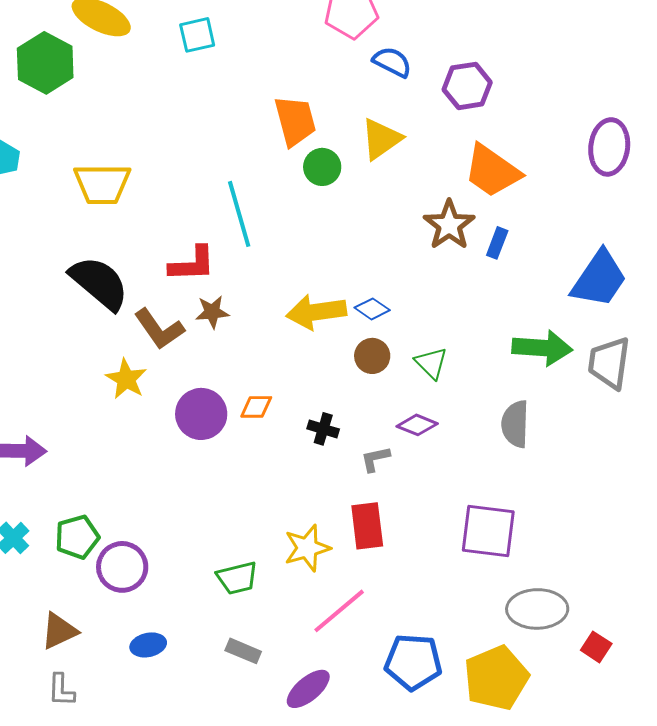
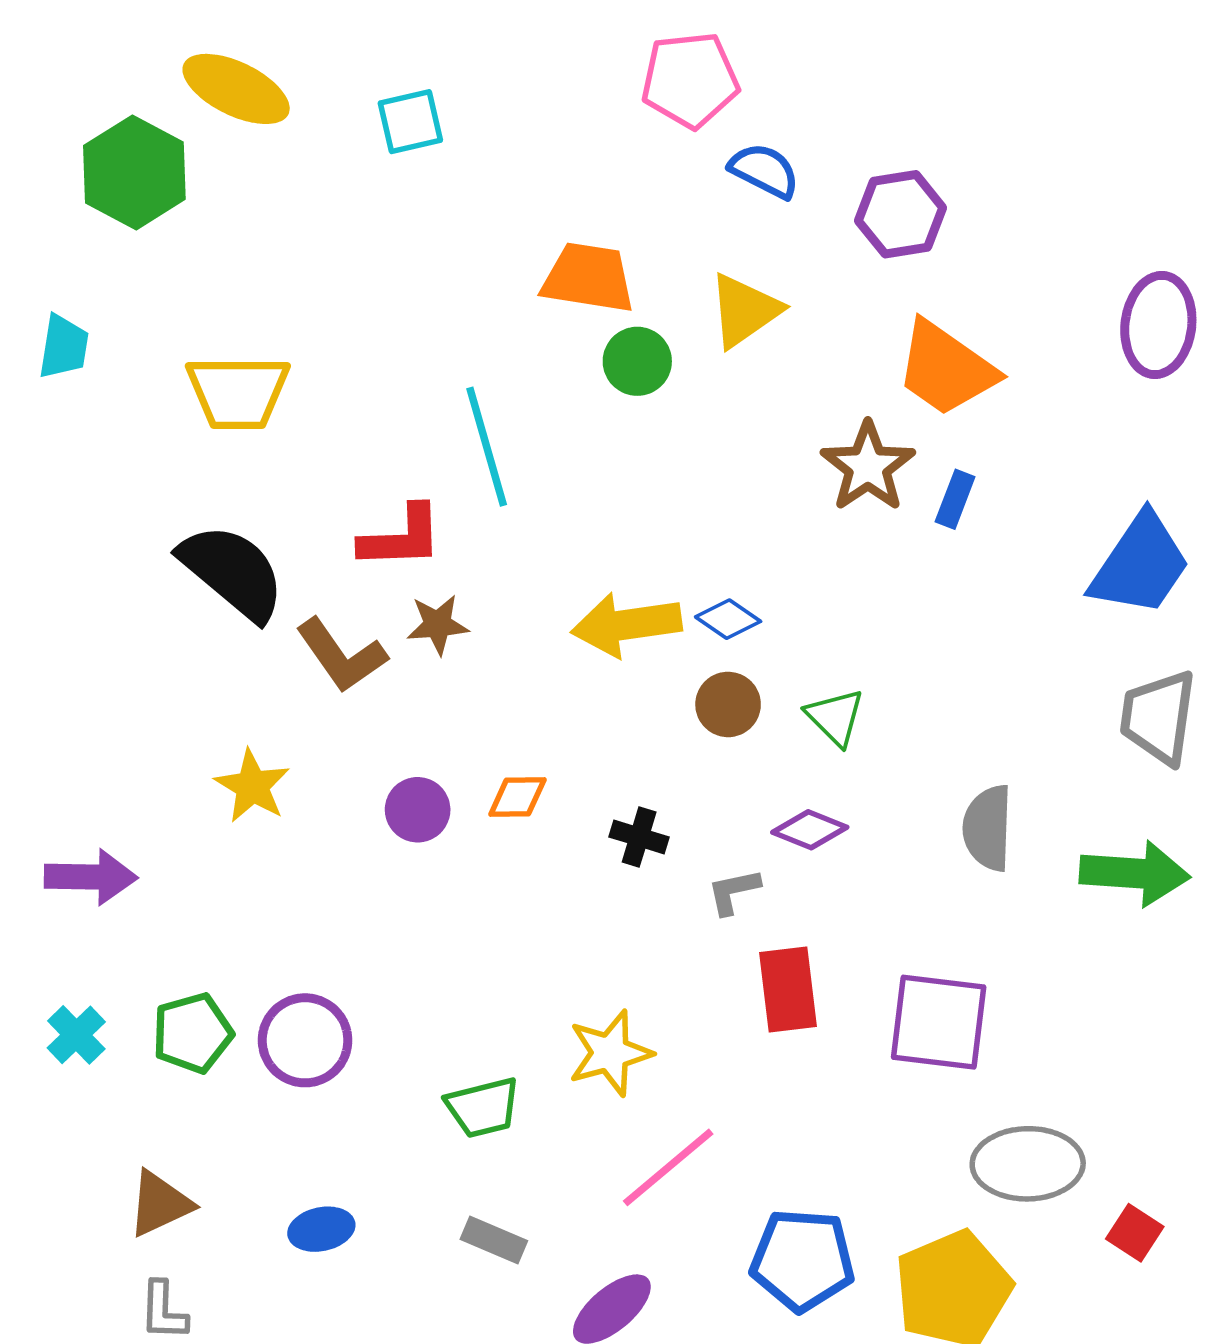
orange trapezoid: (295, 121) -> (588, 278), turned -66
green arrow: (542, 348) -> (1135, 873), moved
yellow star: (126, 379) -> (252, 786), moved
purple circle: (201, 414) -> (418, 810), size x0.7
red rectangle: (367, 526) -> (788, 989), moved
purple circle: (122, 567) -> (305, 1040), moved

